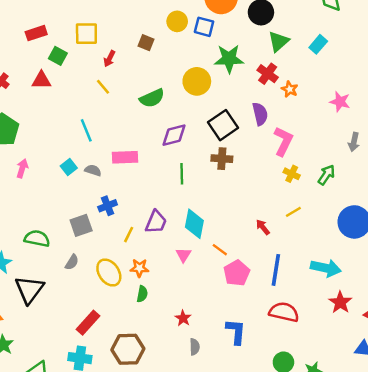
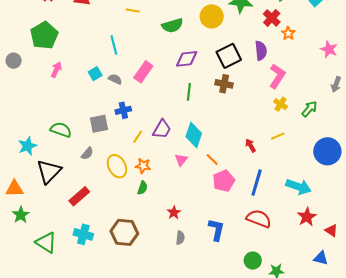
yellow line: (103, 87) -> (133, 11), turned -48
pink rectangle: (125, 157) -> (143, 72), turned -60
red rectangle: (88, 323) -> (79, 196), moved

